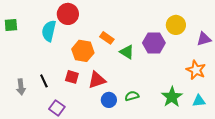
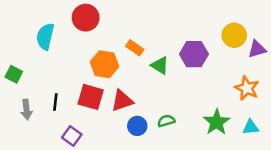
green square: (11, 25) -> (14, 74), moved, turned 32
yellow circle: (176, 25) -> (234, 35), moved
cyan semicircle: (49, 31) -> (45, 37), moved
red square: (72, 77) -> (91, 97), size x1.5
black line: (44, 81) -> (55, 102), turned 32

